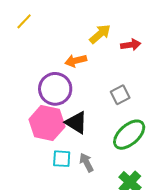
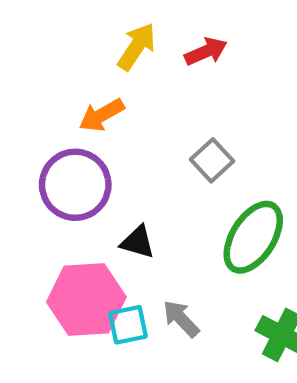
black triangle: (76, 122) -> (138, 242), size x0.7
pink hexagon: (47, 123) -> (86, 300), moved

